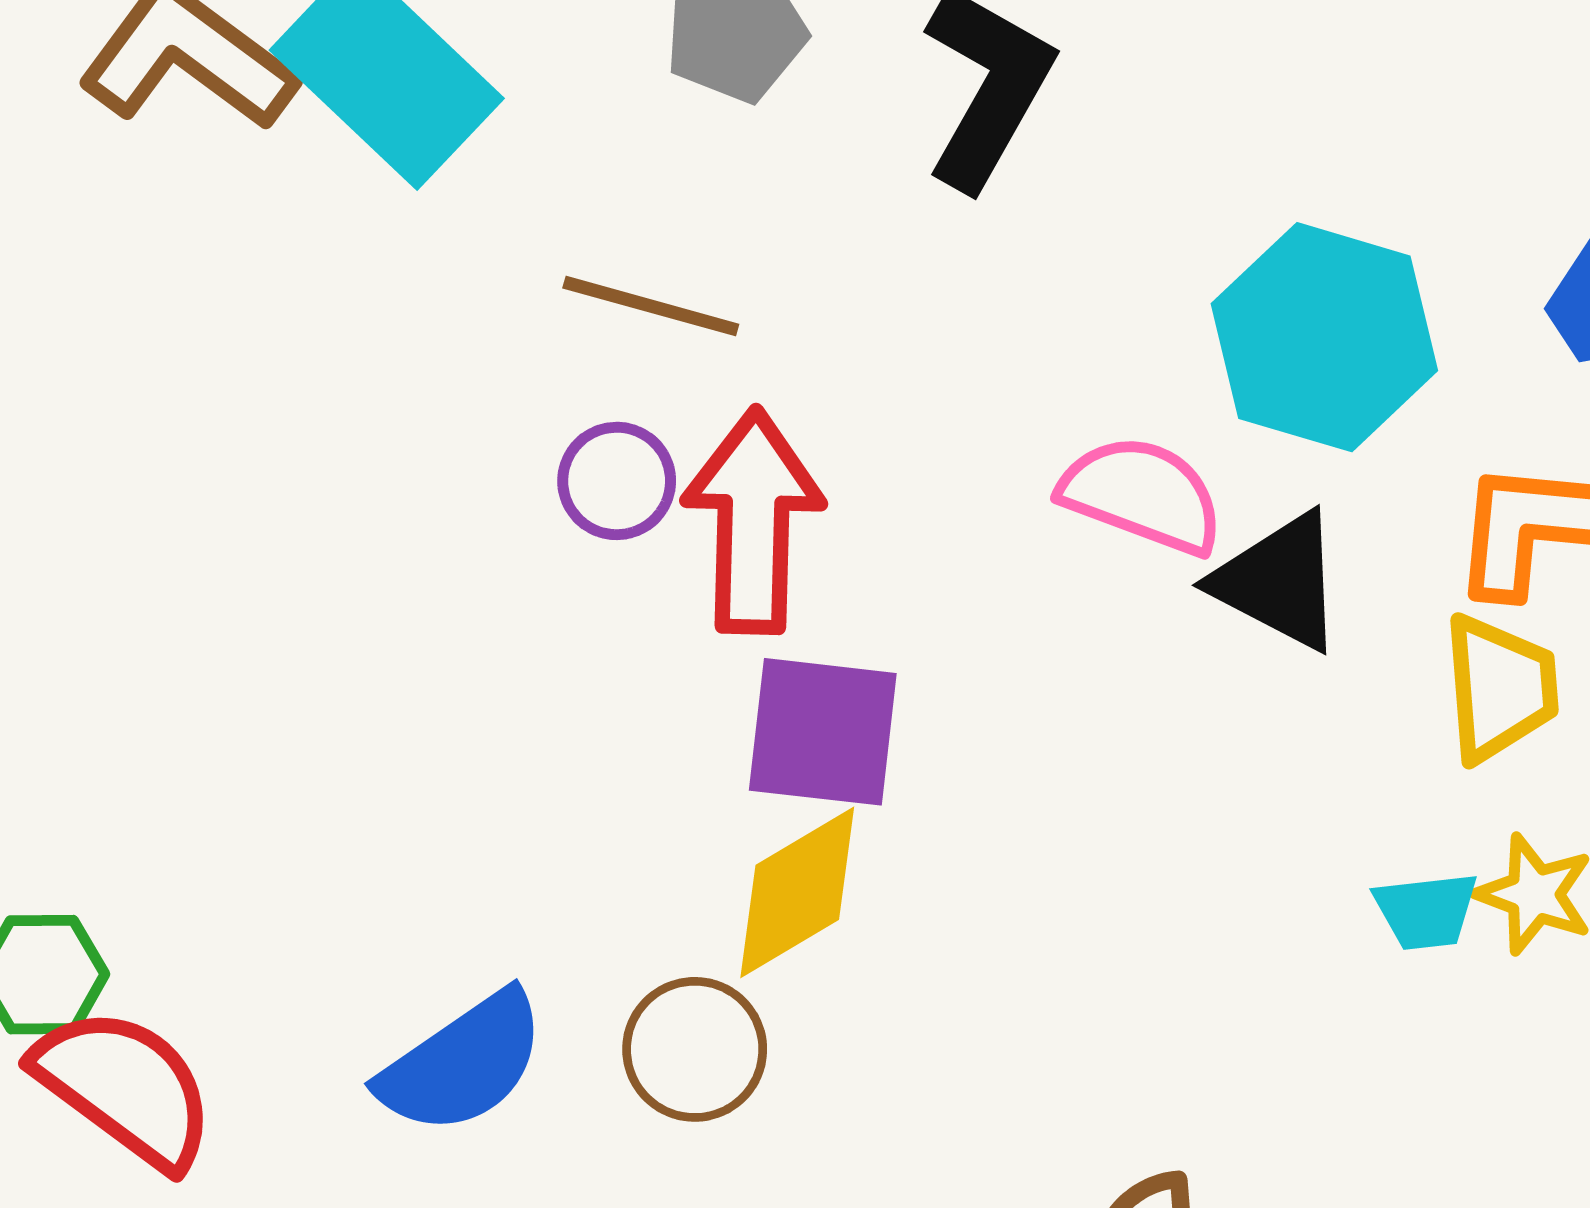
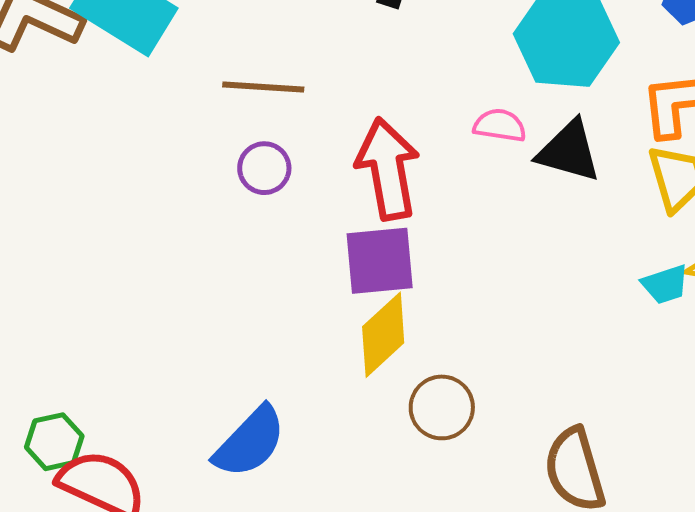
pink semicircle: (1142, 495) -> (500, 125), size x0.7
red arrow: (753, 521) -> (388, 169), moved
brown circle: (695, 1049) -> (442, 407), moved

